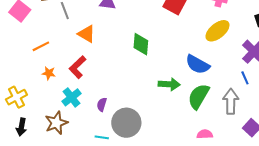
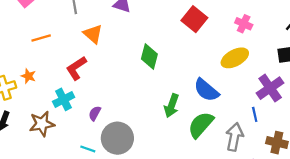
orange star: (49, 73) -> (28, 76), moved
green arrow: (169, 84) -> (172, 106), turned 95

